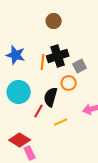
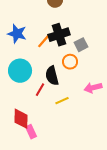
orange line: (43, 62) -> (44, 41), turned 35
black semicircle: (51, 97) -> (52, 76), turned -30
red diamond: (20, 140) -> (21, 119), turned 60

